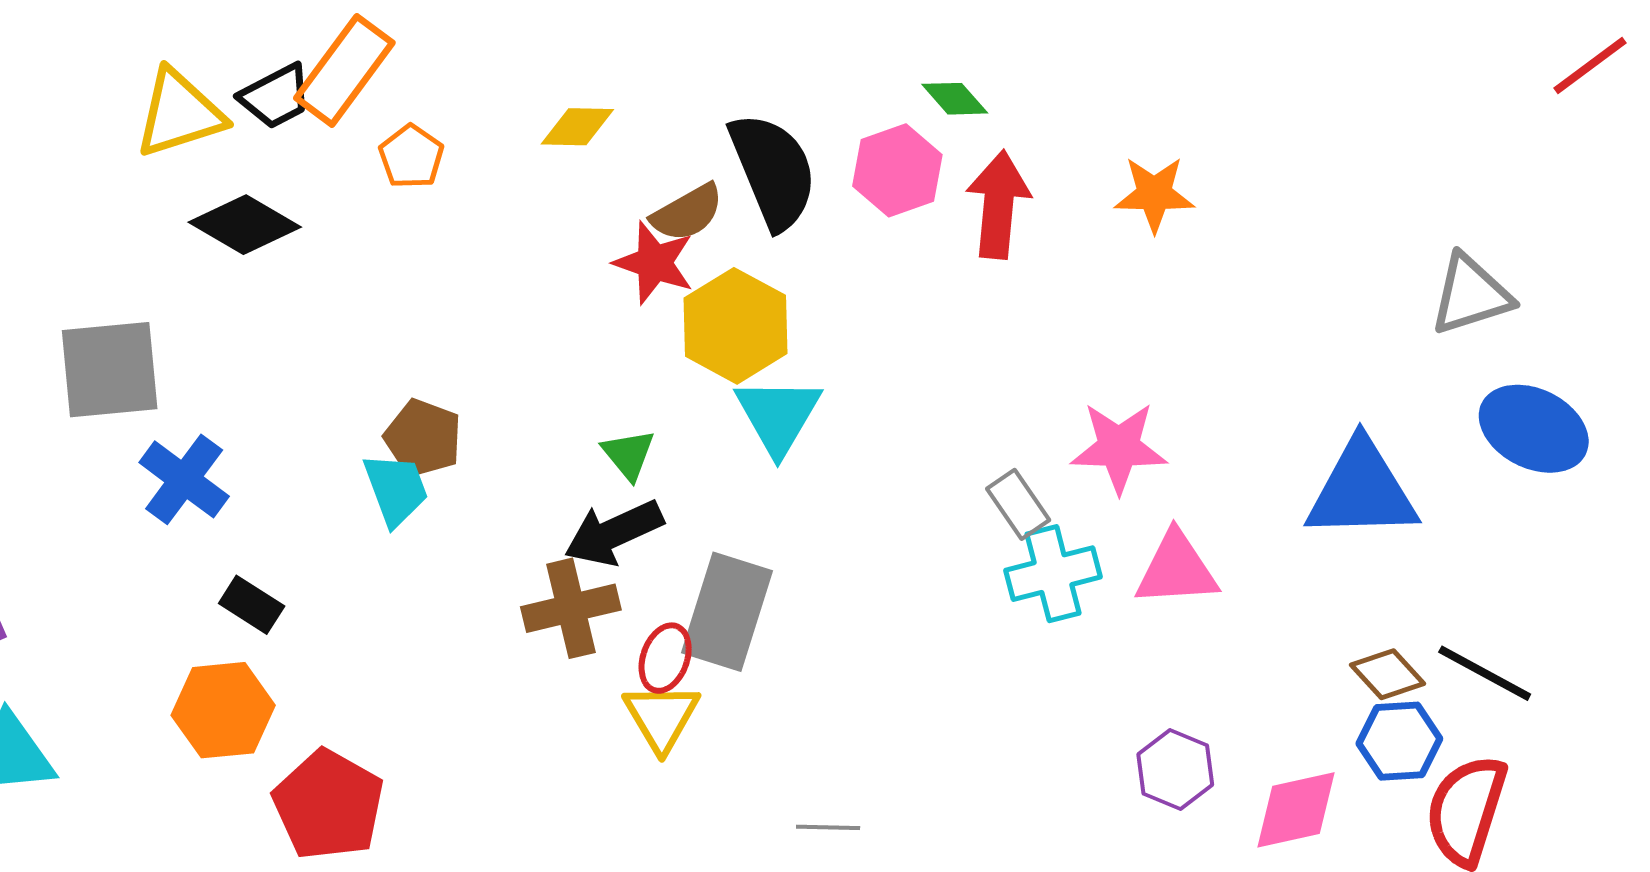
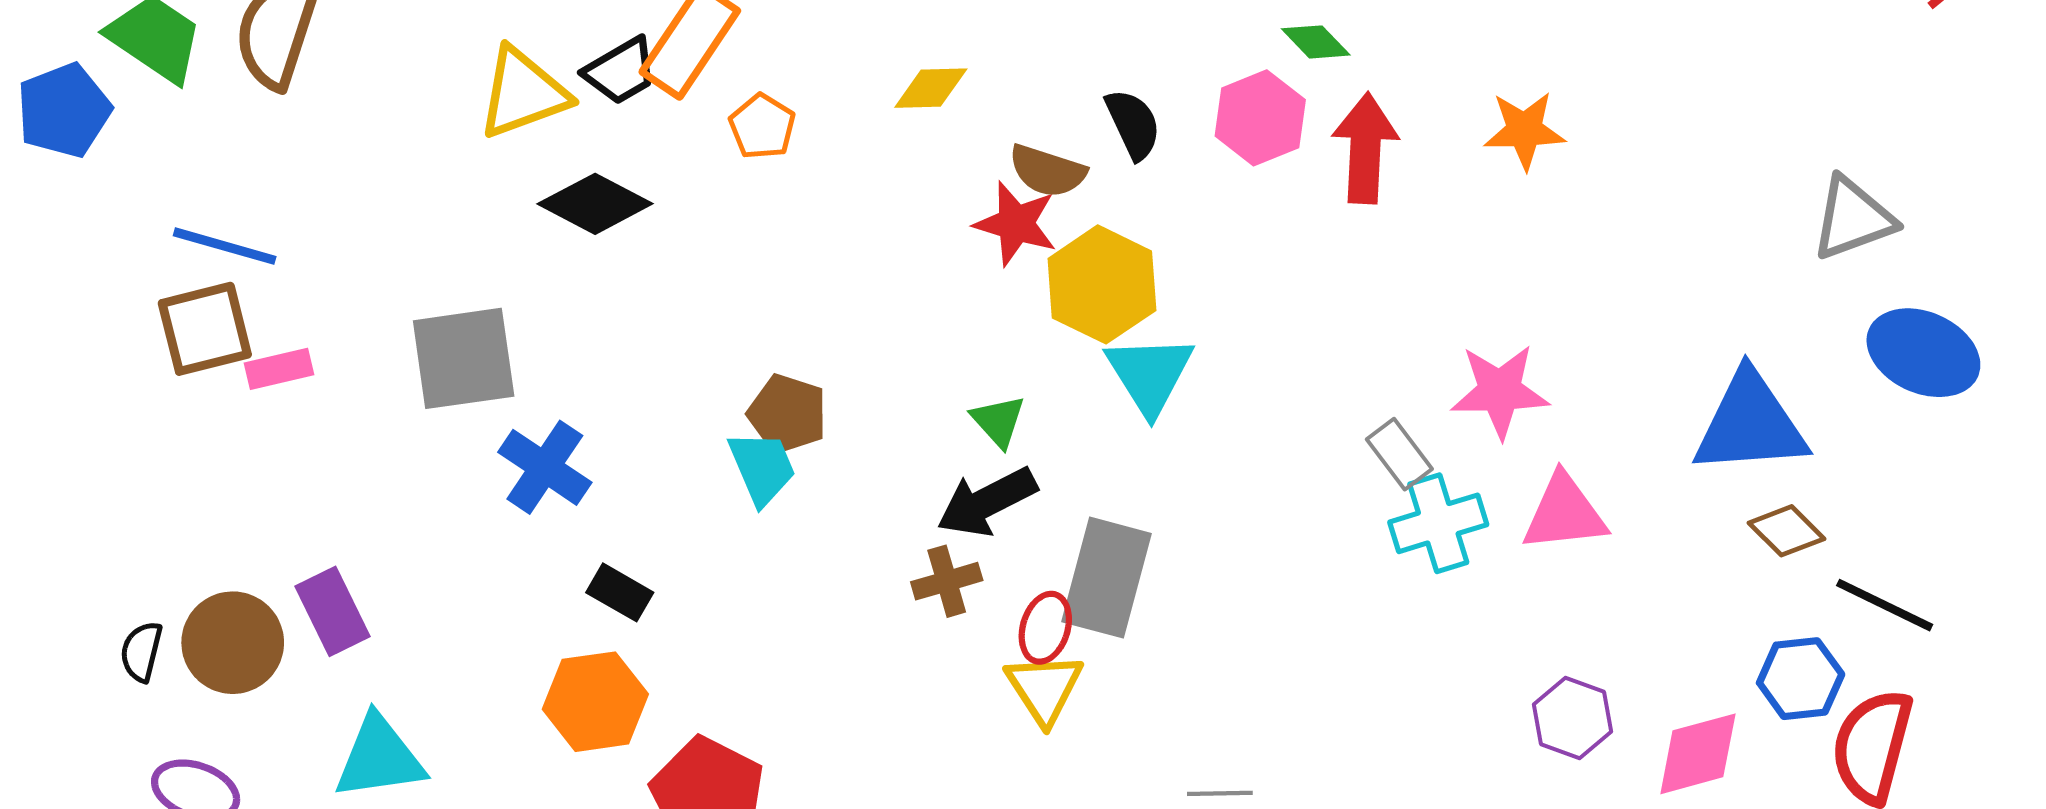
black semicircle: (773, 171) -> (1133, 124), size x0.6
brown semicircle: (687, 213) -> (1047, 171), turned 50
brown cross: (571, 608) -> (947, 581), size x0.7
brown diamond: (1387, 674) -> (1786, 531), moved

